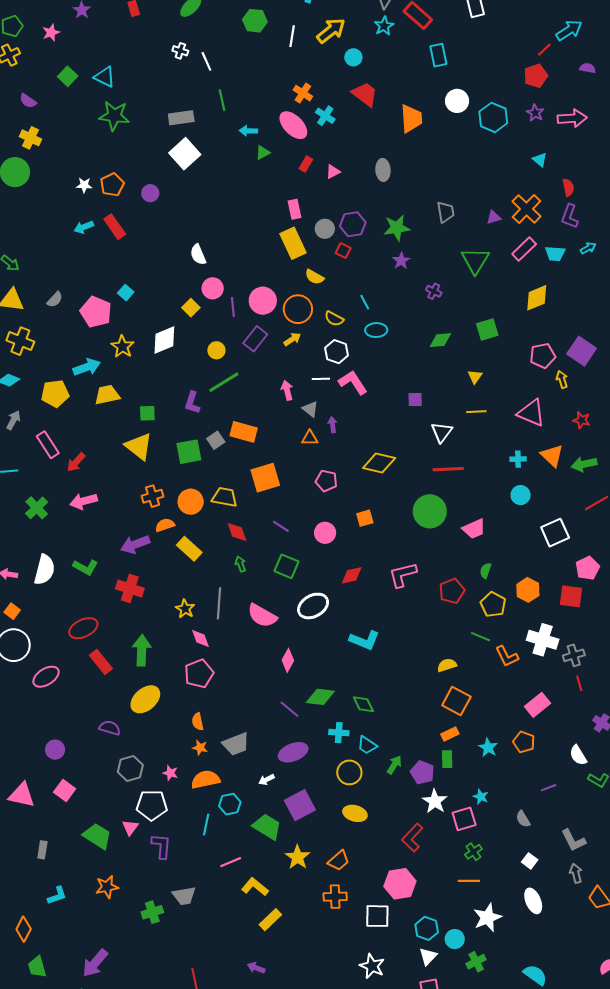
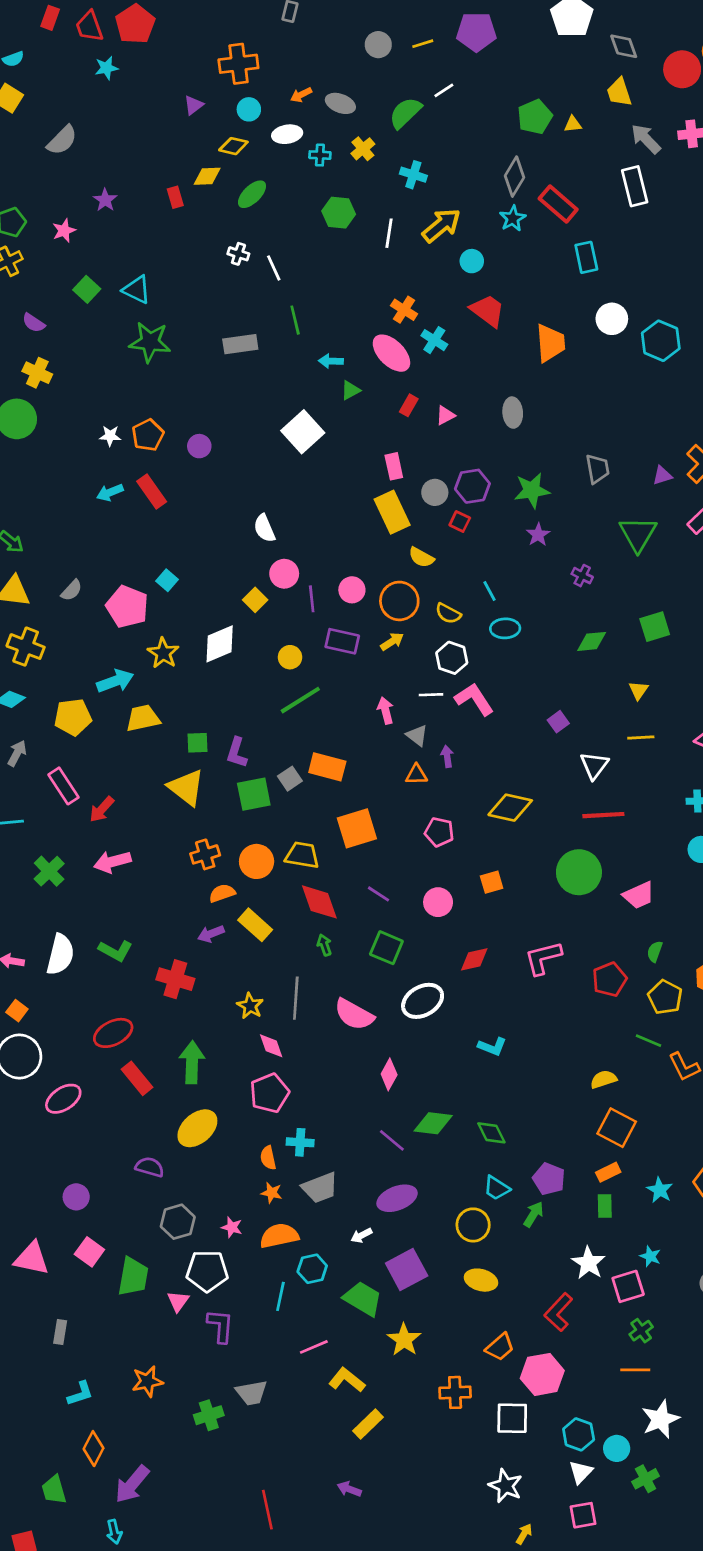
white square: (185, 154) -> (303, 432), moved
pink circle: (263, 301) -> (352, 590), size x0.7
purple rectangle: (255, 339) -> (342, 641), turned 65
purple square: (415, 400) -> (558, 722), turned -35
purple L-shape: (192, 403) -> (237, 753), moved
red diamond: (237, 532) -> (319, 902), size x1.4
purple arrow: (135, 544) -> (211, 934), moved, size x0.7
cyan L-shape: (365, 640) -> (492, 1047), size x0.7
cyan cross: (339, 733) -> (300, 1142), moved
purple pentagon: (422, 772) -> (549, 1179), moved
green trapezoid: (97, 836) -> (133, 1277), moved, turned 68
orange trapezoid: (339, 861) -> (500, 1347), moved
orange diamond: (24, 929) -> (94, 1449), moved

